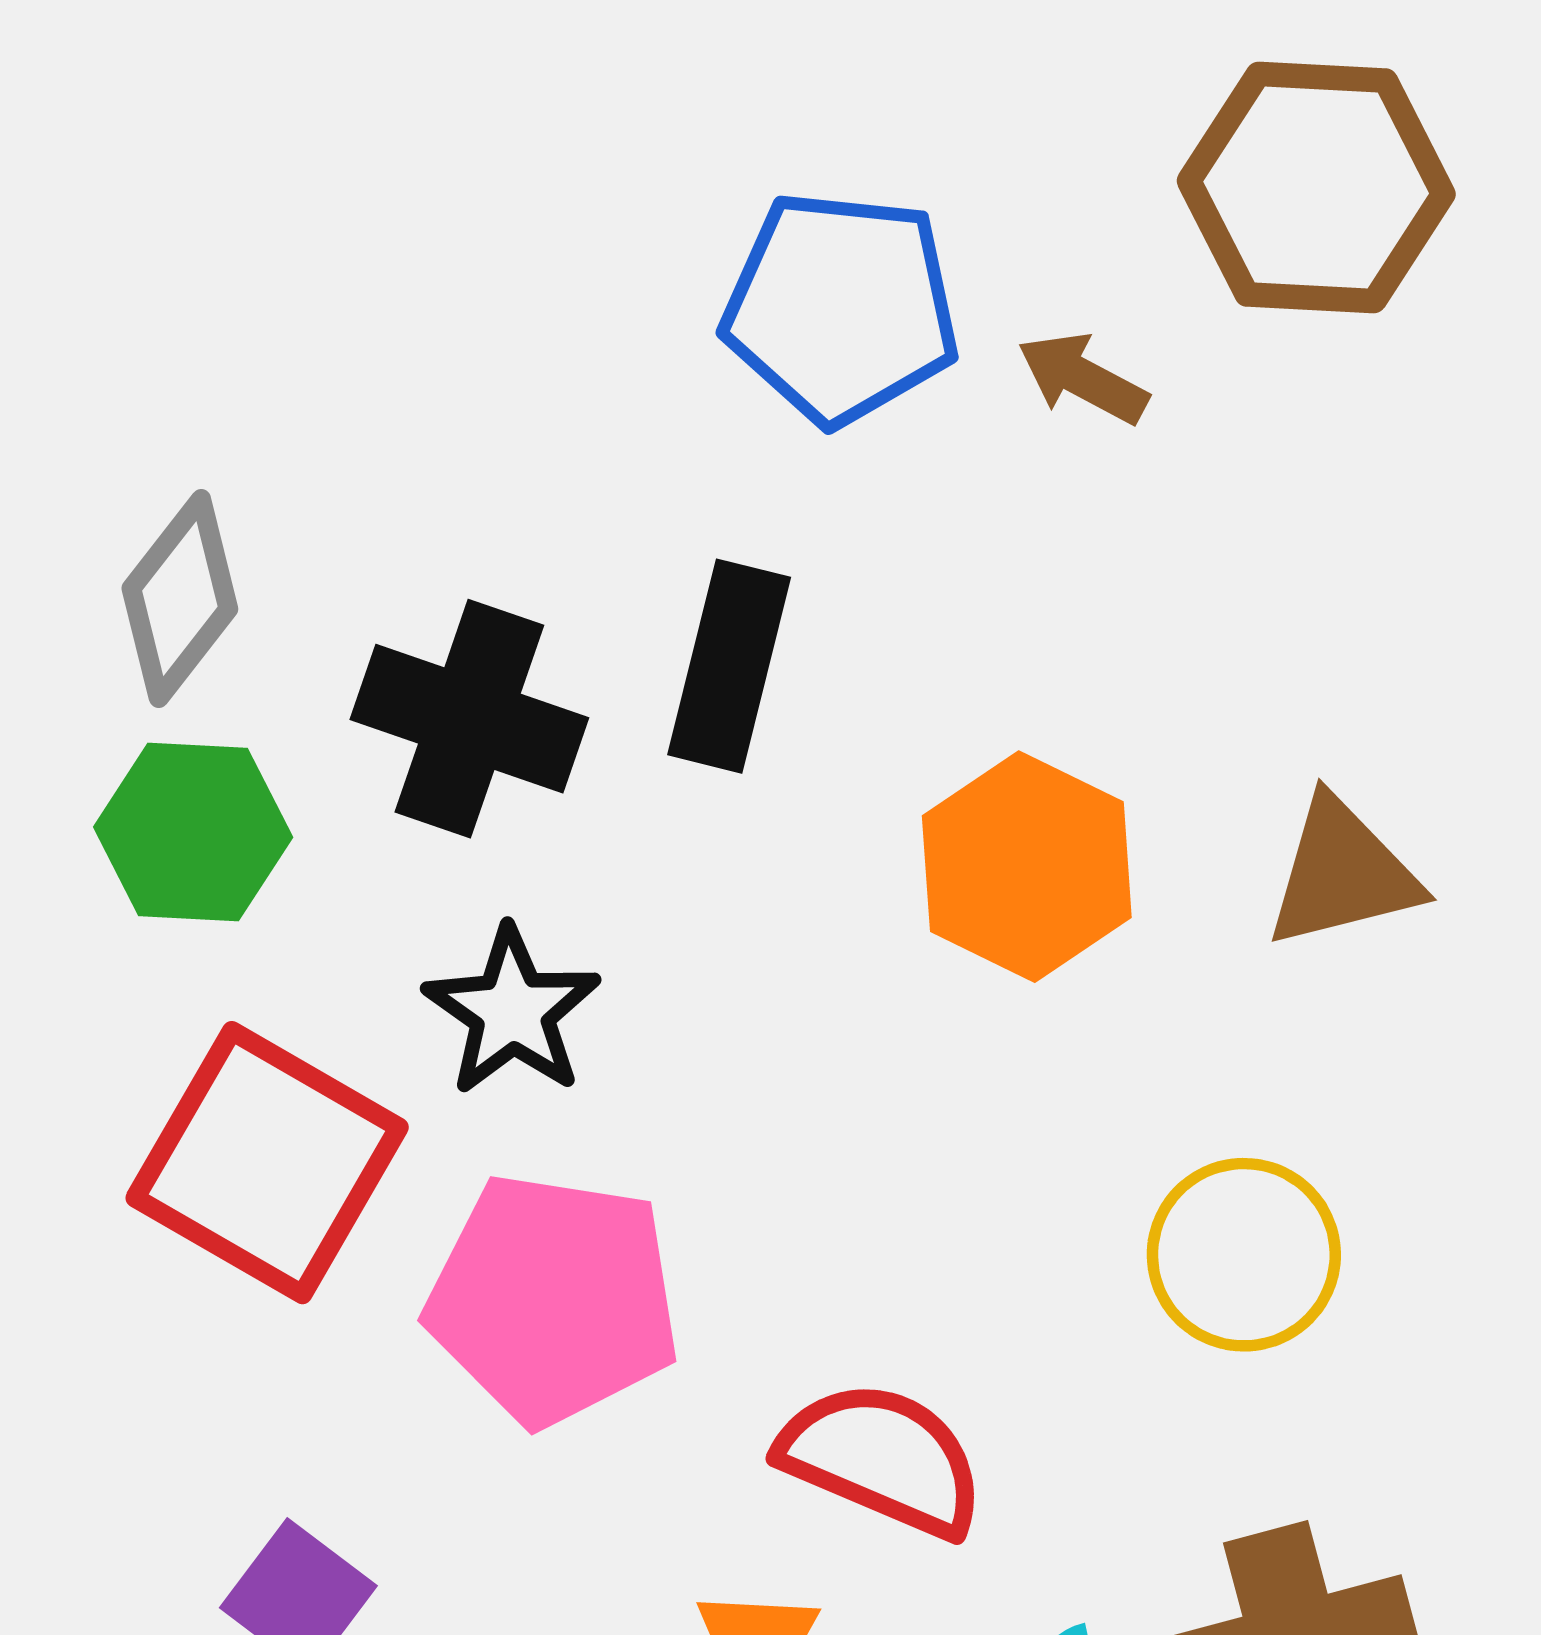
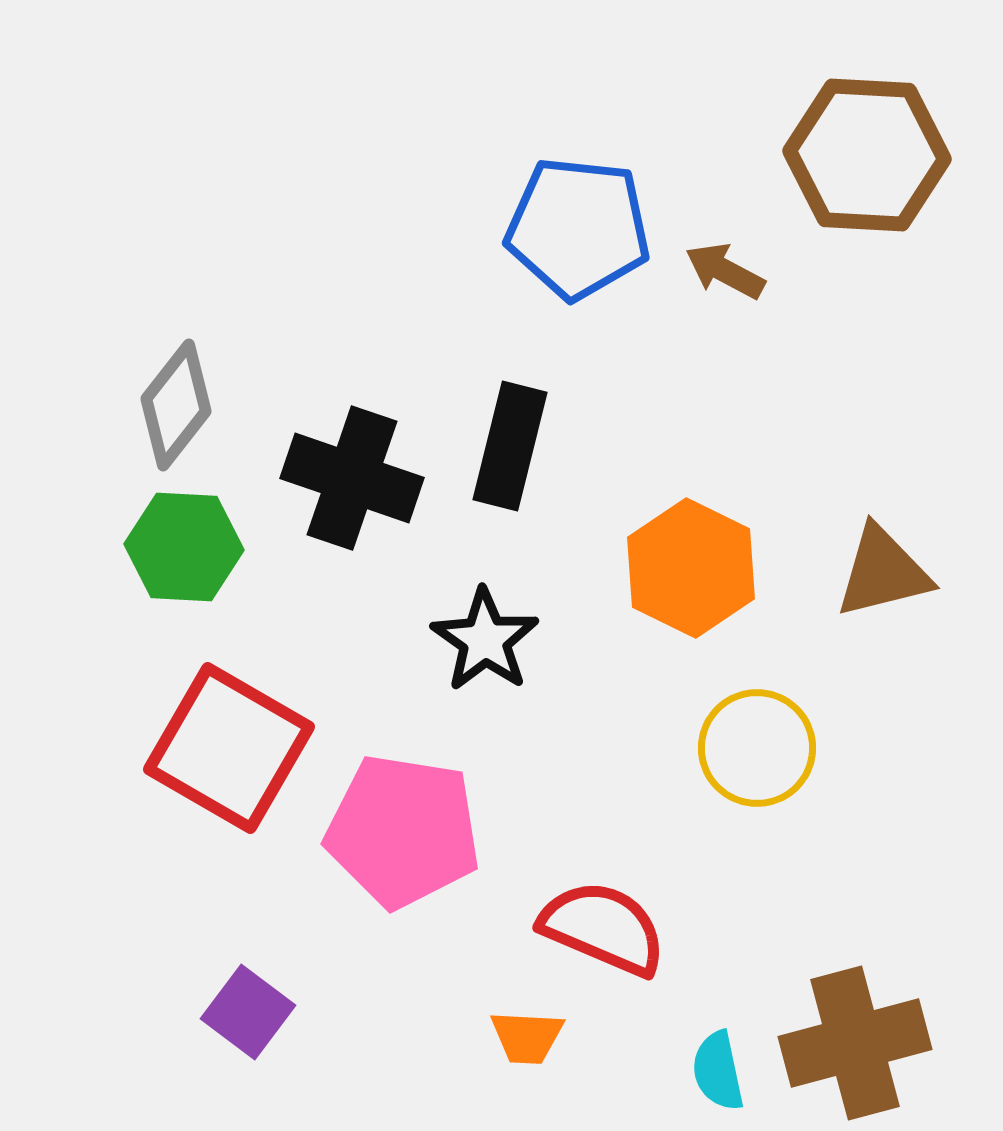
black star: (512, 1011) -> (485, 640), moved
yellow circle: (1244, 1255) -> (757, 748), moved

